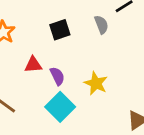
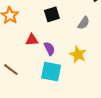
gray semicircle: (101, 25) -> (84, 23), moved, turned 56
cyan square: (60, 107) -> (51, 72), turned -35

